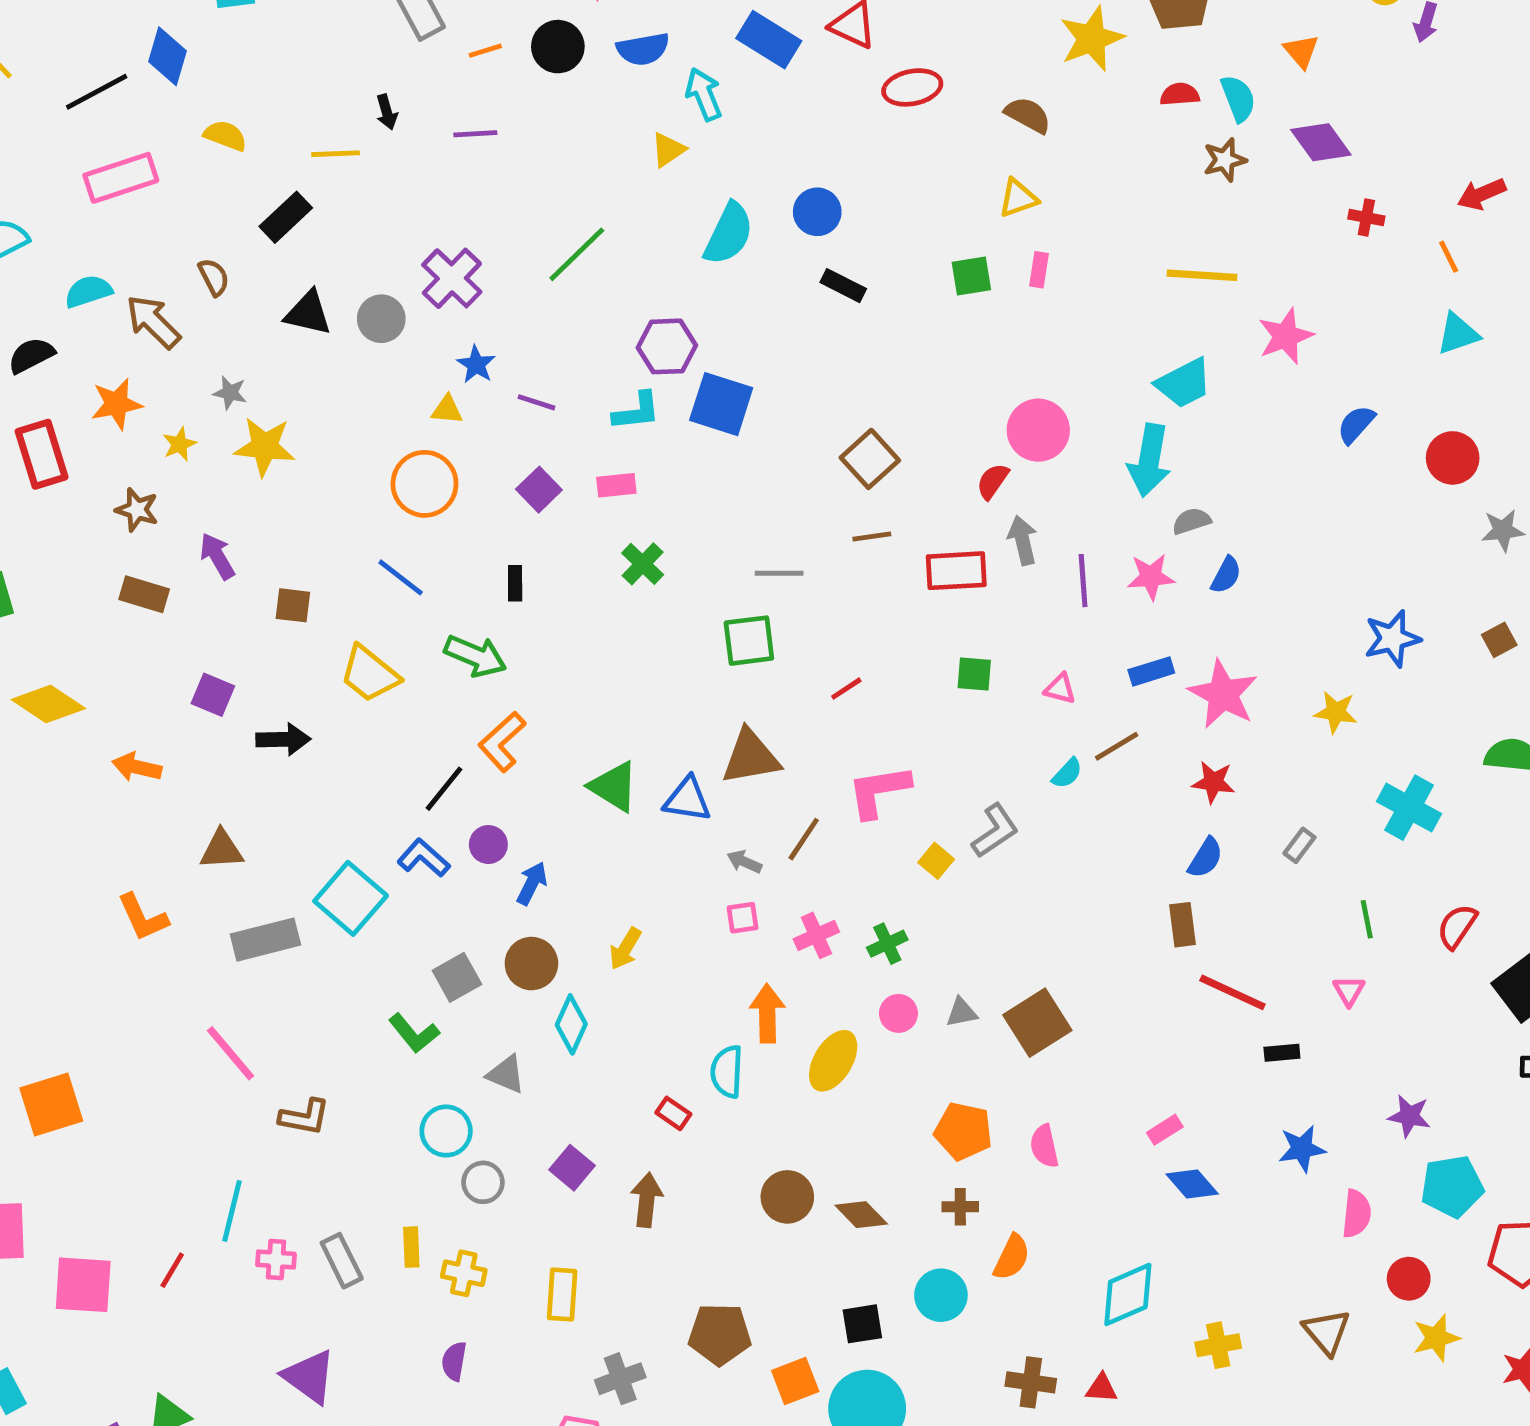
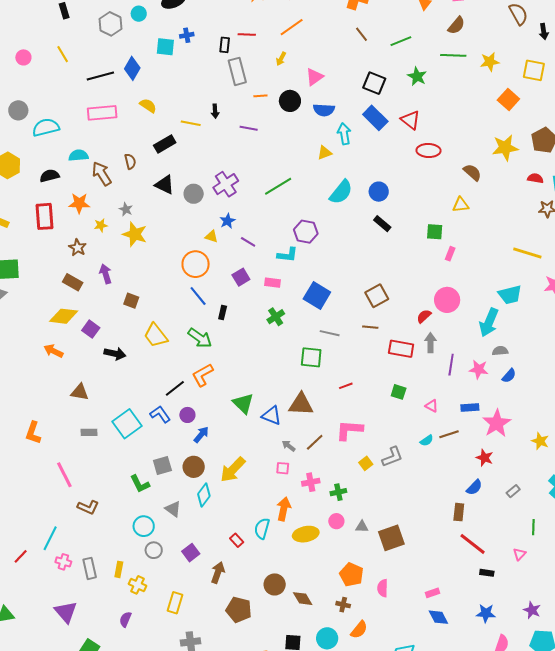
pink rectangle: (1039, 270) -> (450, 254), moved
blue square: (721, 404) -> (317, 295), moved
blue line: (401, 577) -> (198, 296), moved
yellow diamond: (48, 704) -> (64, 316), moved, turned -40
orange L-shape: (143, 917) -> (33, 433), moved, turned 30
gray rectangle: (265, 940) -> (89, 432), size x0.6
yellow arrow: (625, 949) -> (233, 470), size x1.6
yellow ellipse: (833, 1061) -> (306, 534), turned 35
brown pentagon: (720, 1334) -> (239, 610), moved

